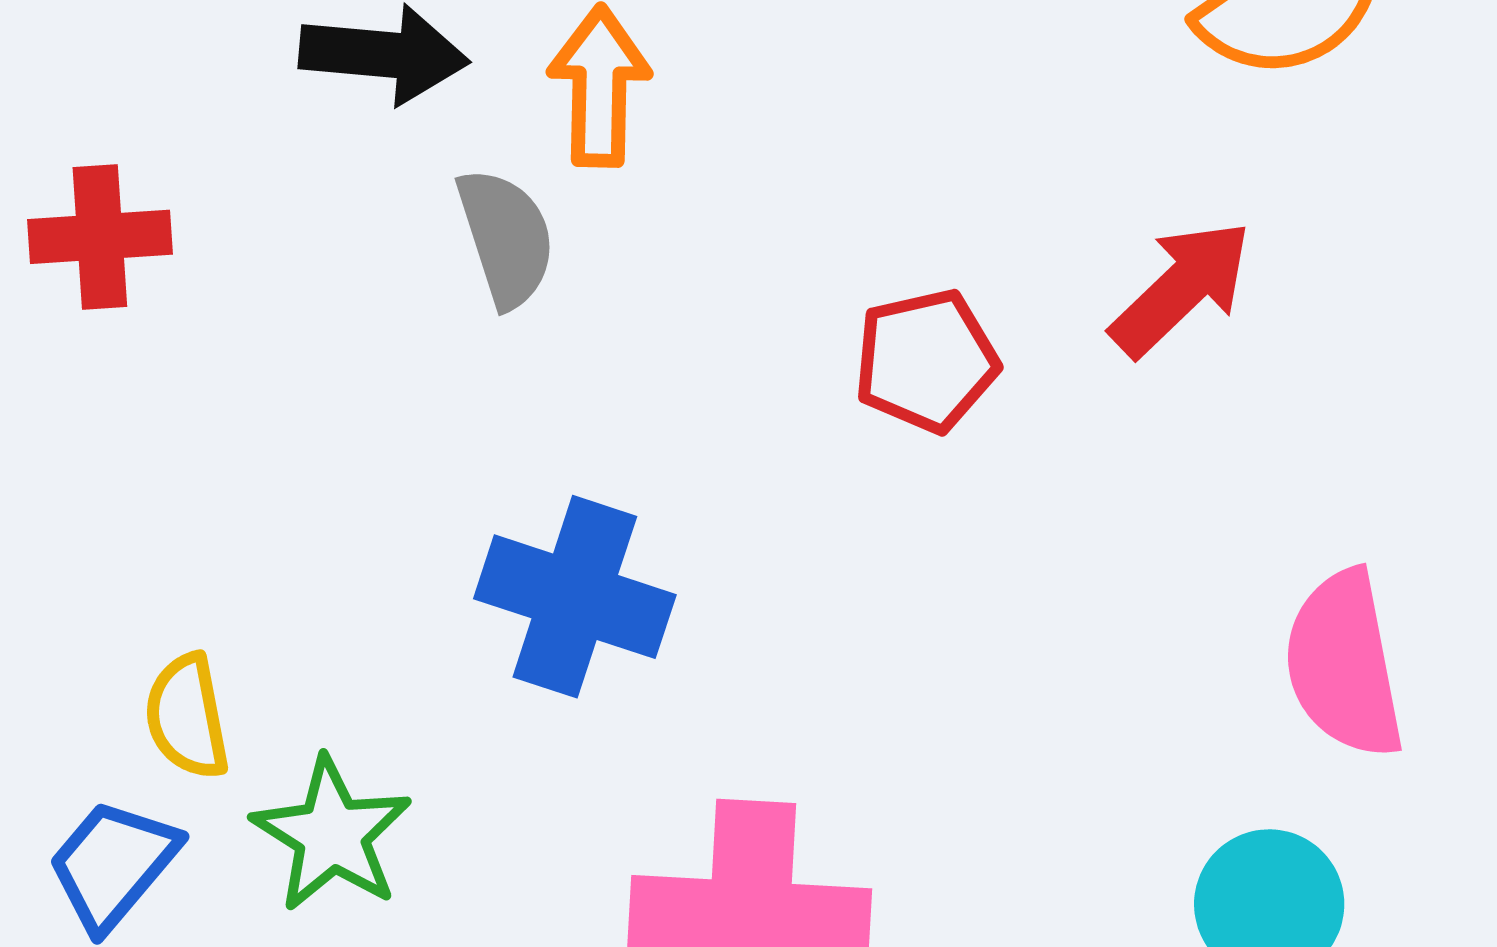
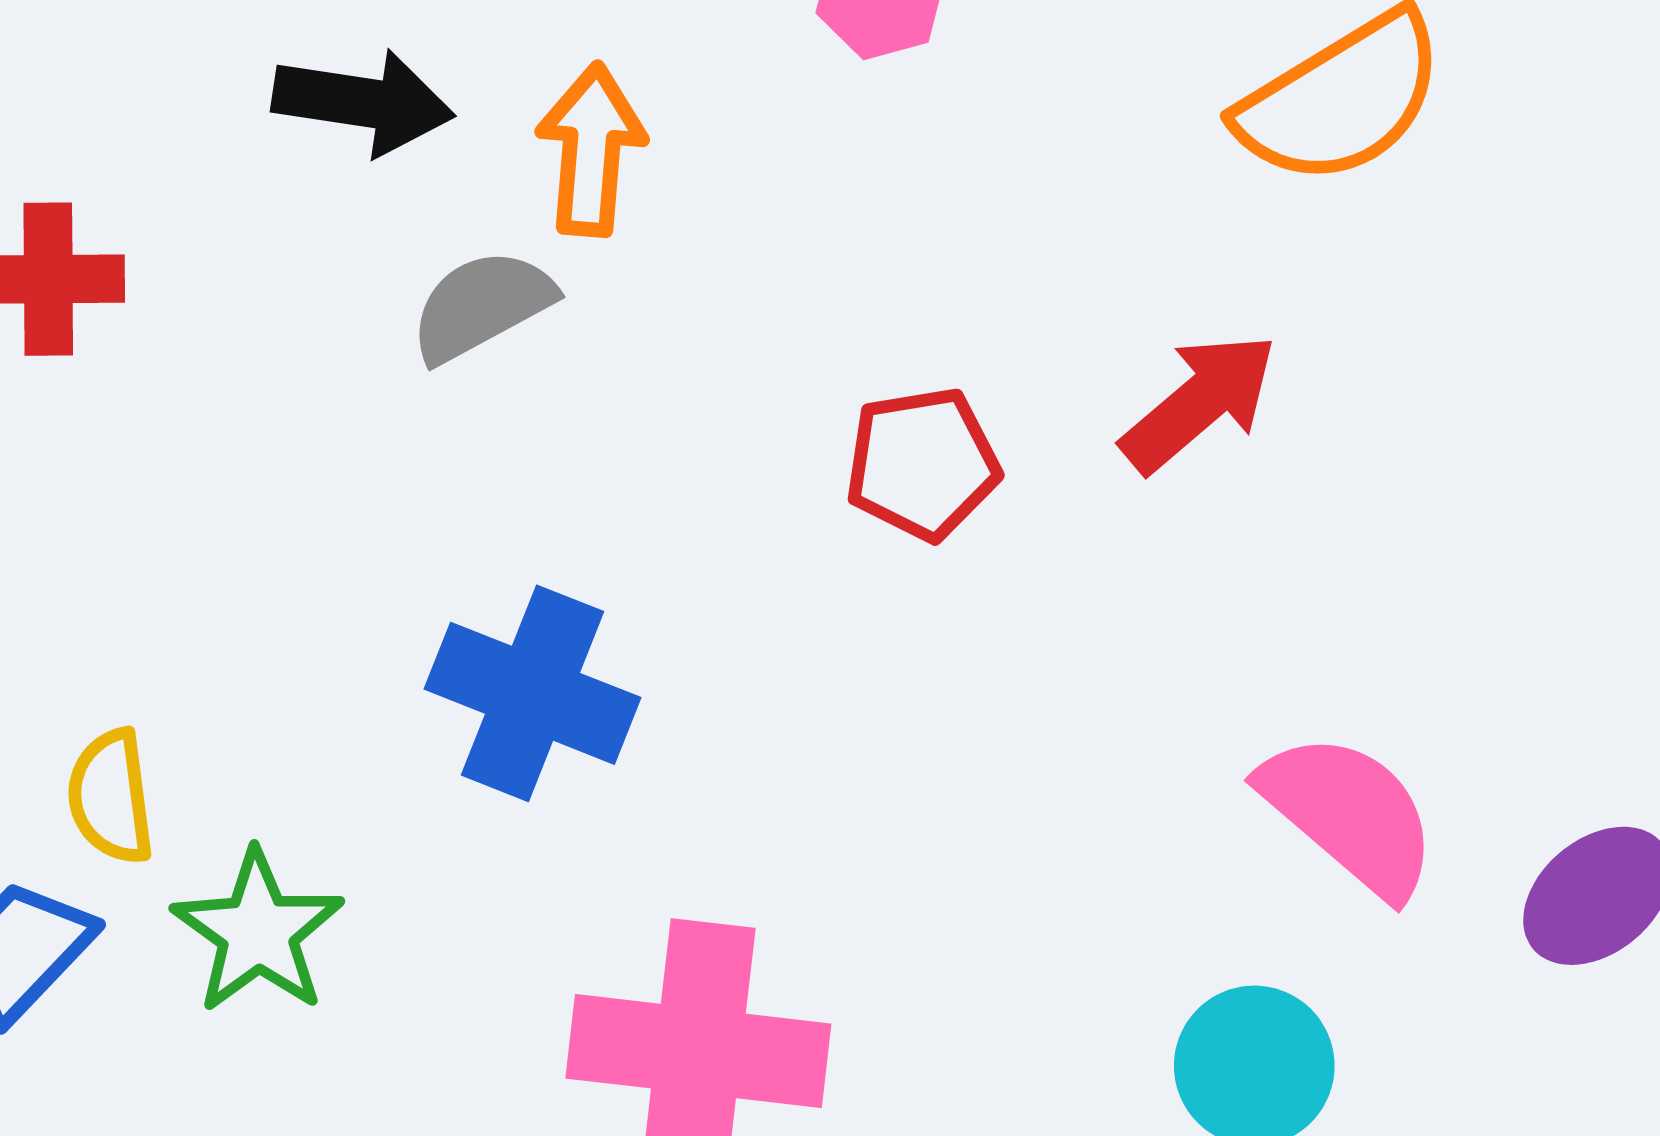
gray semicircle: (506, 238) -> (482, 306), turned -104
pink semicircle: (1344, 664) -> (1349, 814), turned 138

